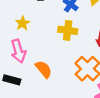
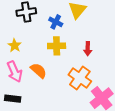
orange semicircle: (44, 69) -> (39, 71), moved

